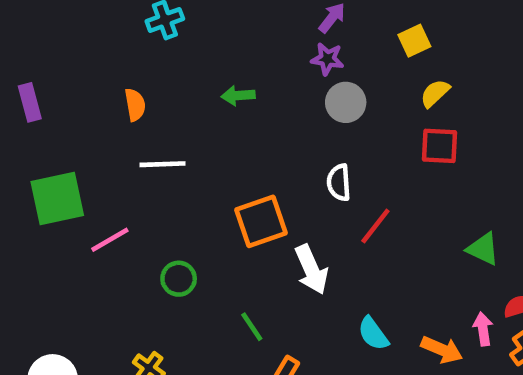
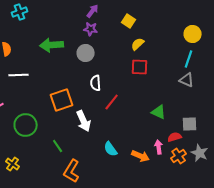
yellow square: (414, 41) -> (129, 21), turned -32
green arrow: (238, 96) -> (52, 45), size x1.6
gray circle: (346, 102) -> (86, 53), moved
green circle: (179, 279) -> (26, 125), size x1.5

